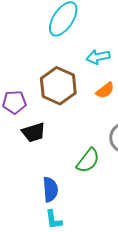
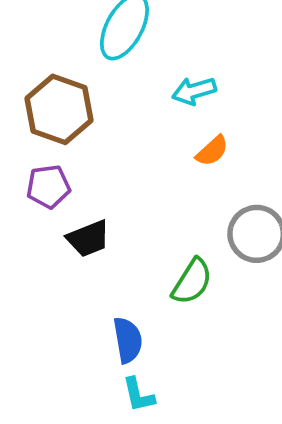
brown hexagon: (58, 86) -> (59, 109), moved

